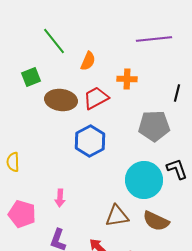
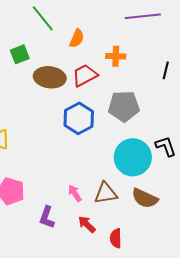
gray pentagon: (154, 126) -> (124, 106), moved
pink arrow: (60, 198) -> (75, 193), moved, turned 144

